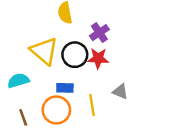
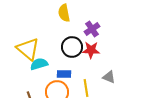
yellow triangle: (44, 51) -> (28, 49), moved
cyan semicircle: (18, 80) -> (39, 64), moved

